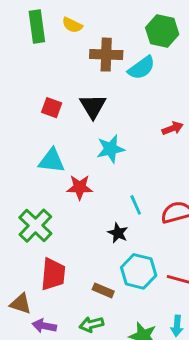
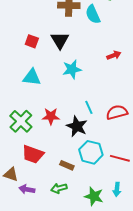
cyan semicircle: (142, 68) -> (93, 14), turned 102
red star: (80, 187) -> (51, 116), moved
black star: (118, 233) -> (77, 126), size x1.5
red trapezoid: (53, 274) -> (33, 154), turned 105

